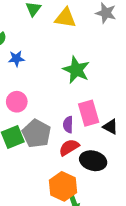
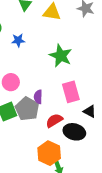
blue star: (16, 59) -> (18, 40), moved
purple semicircle: (68, 125) -> (38, 97), moved
black triangle: (110, 127) -> (90, 111), moved

